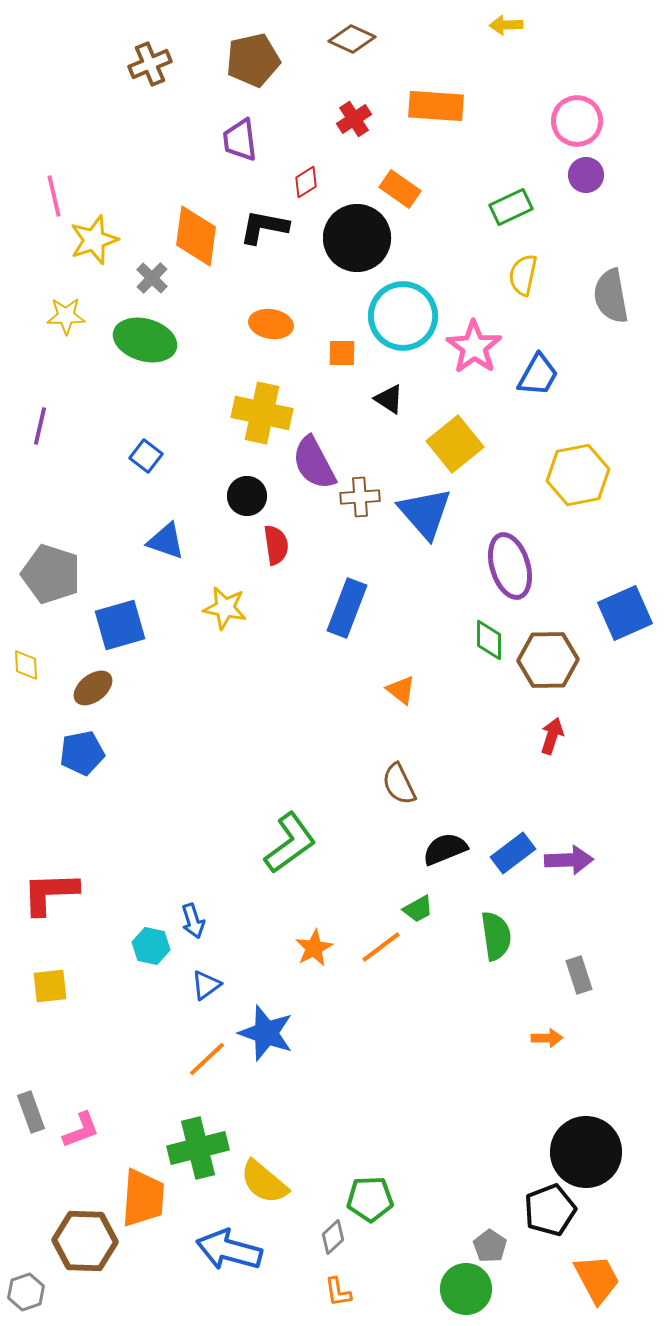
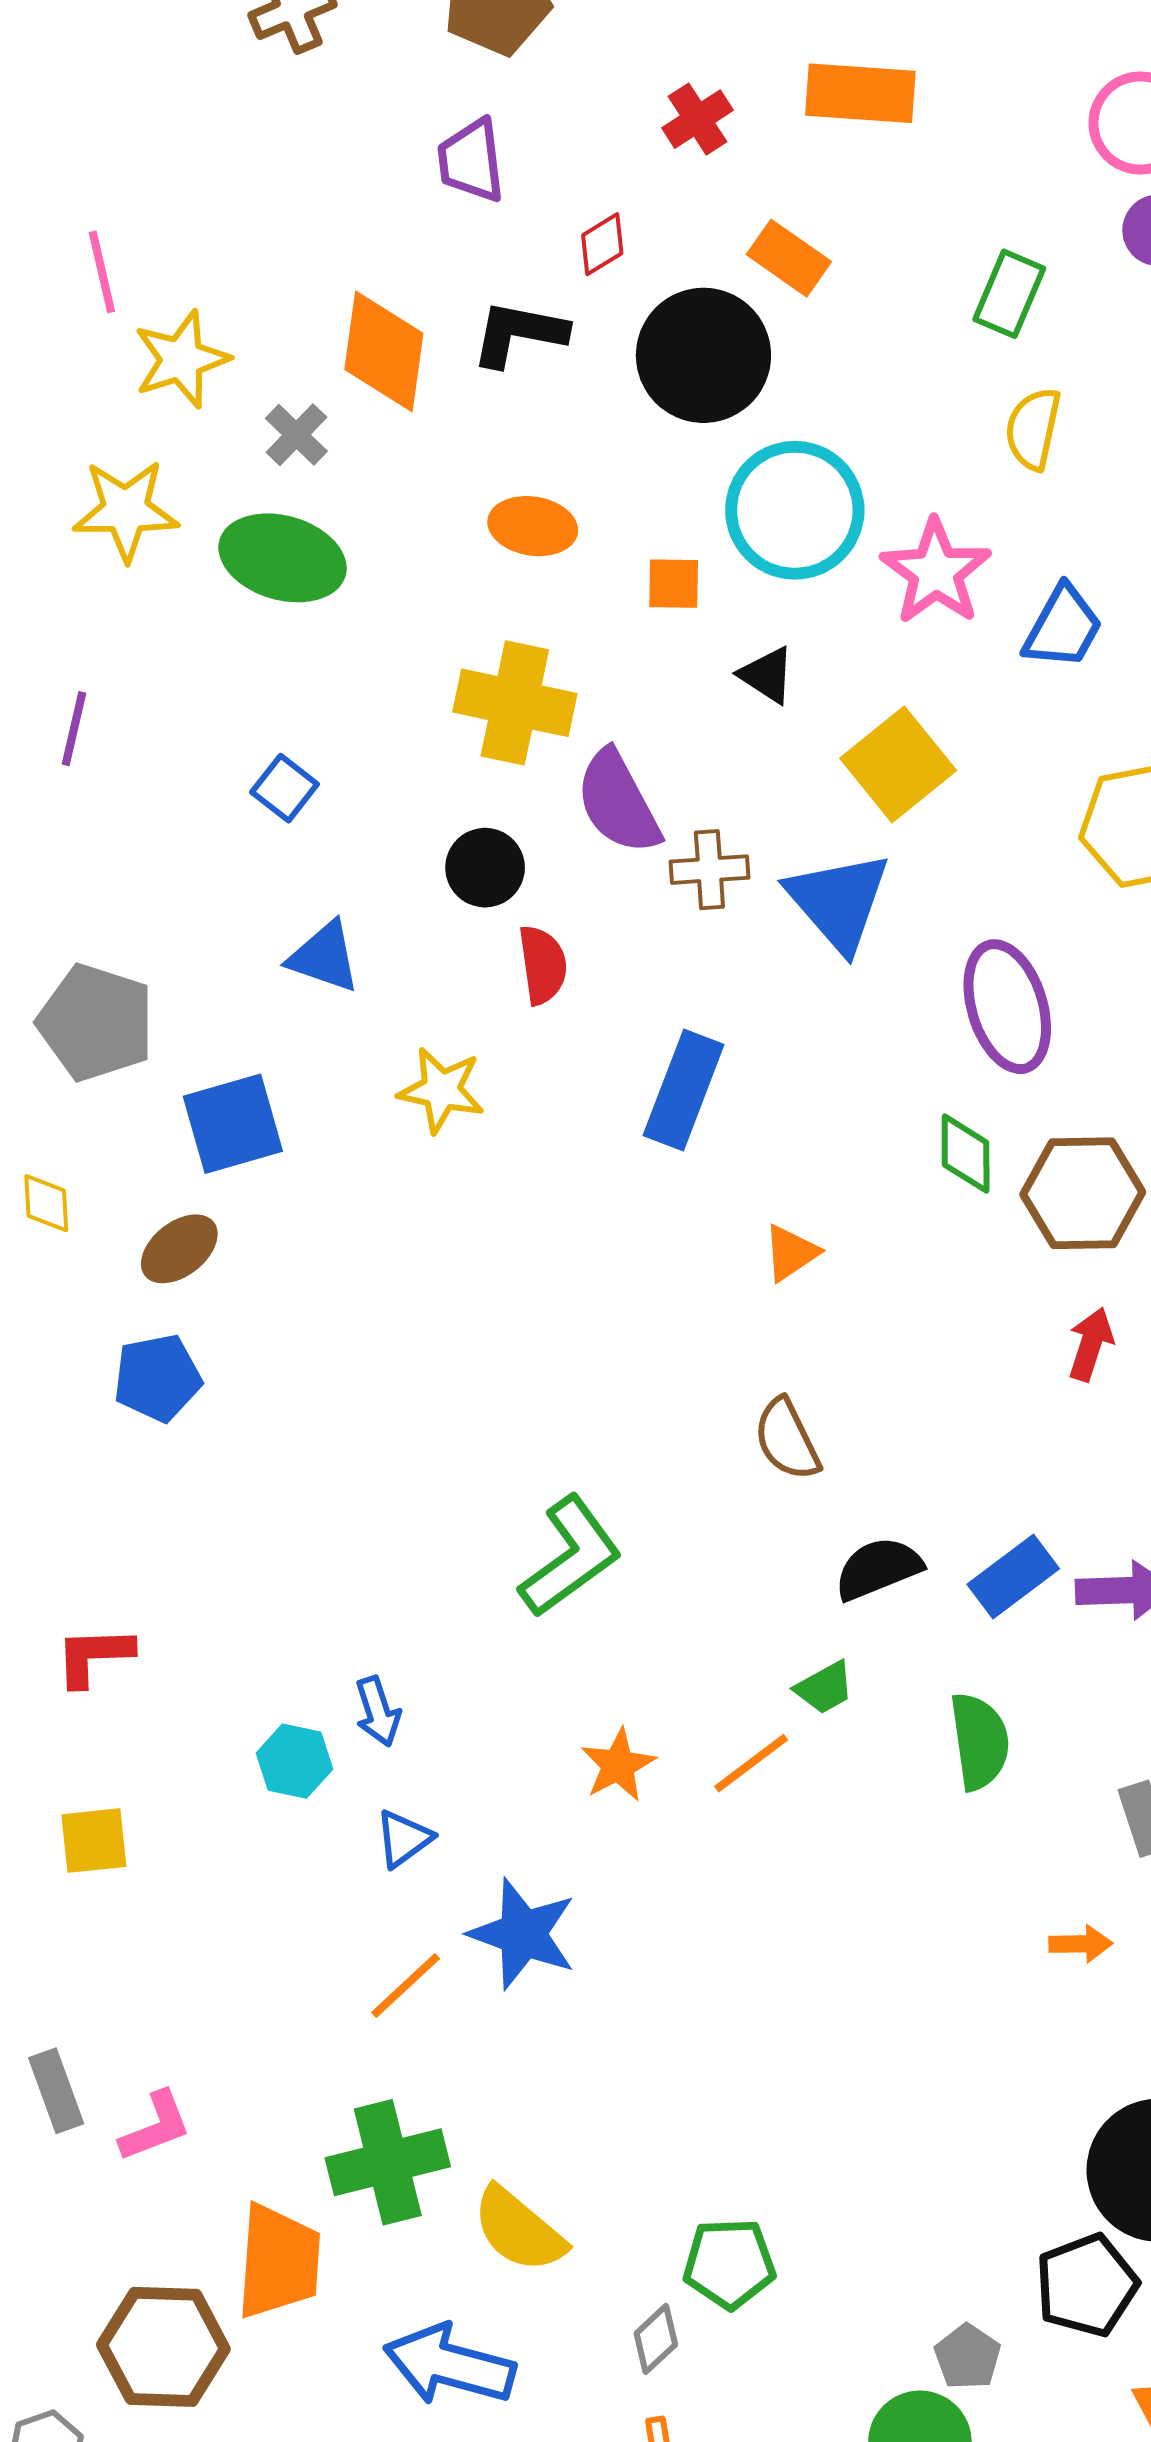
green rectangle: (511, 207) -> (1009, 294), turned -42
yellow star: (66, 316) -> (126, 510), size x1.4
orange triangle: (401, 690) -> (791, 1253), turned 48
red L-shape: (50, 893) -> (94, 1656), size x0.7

